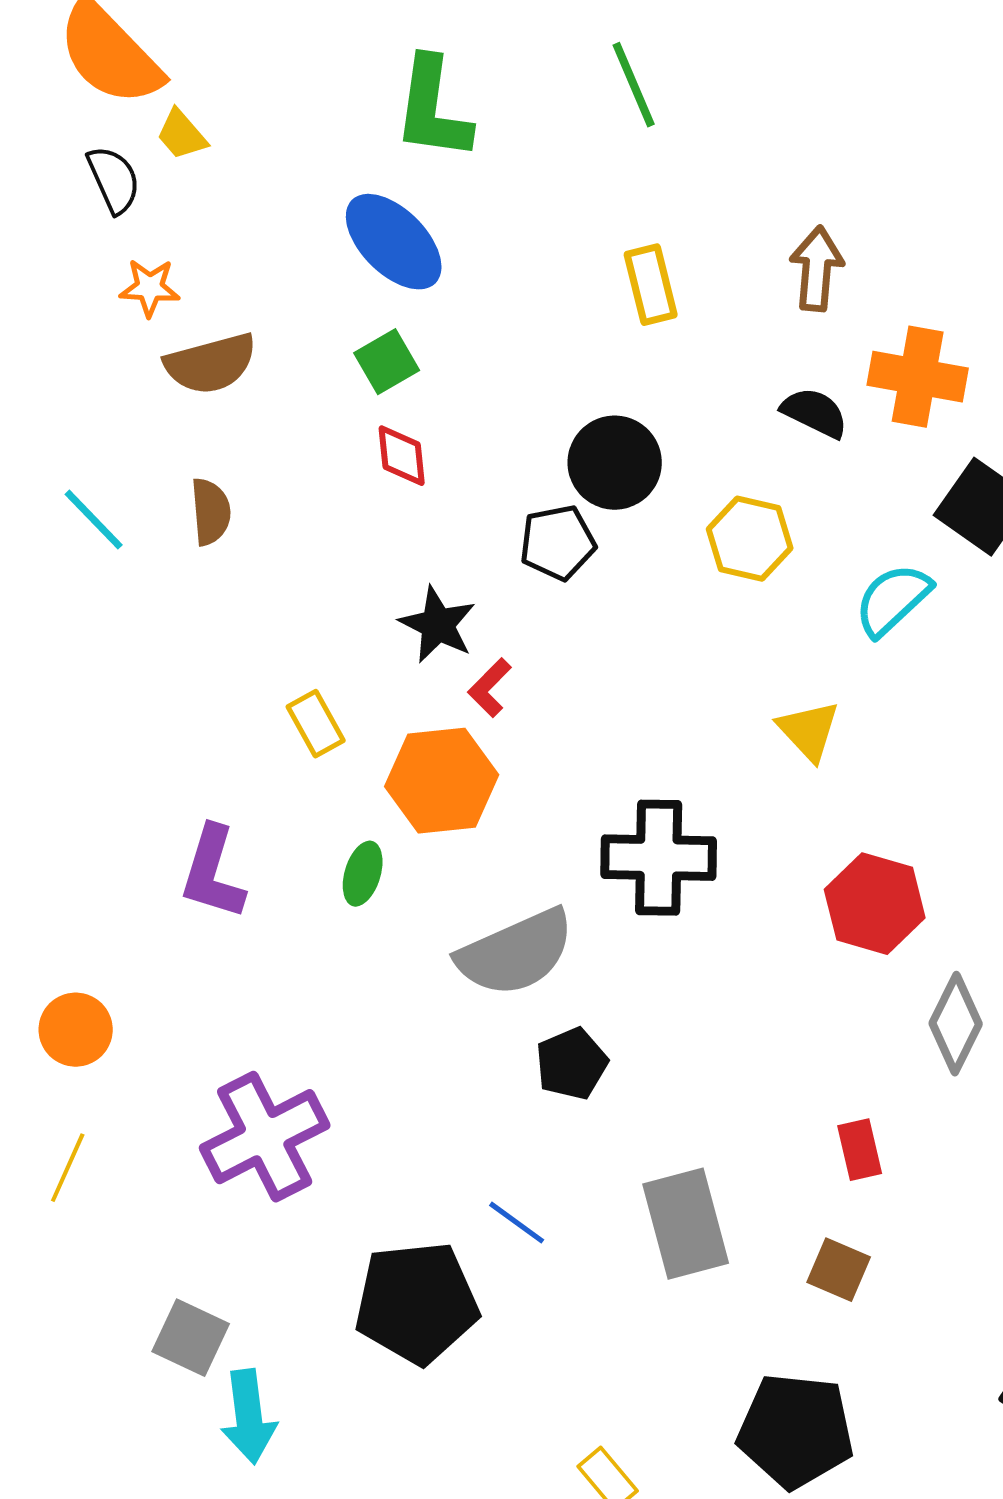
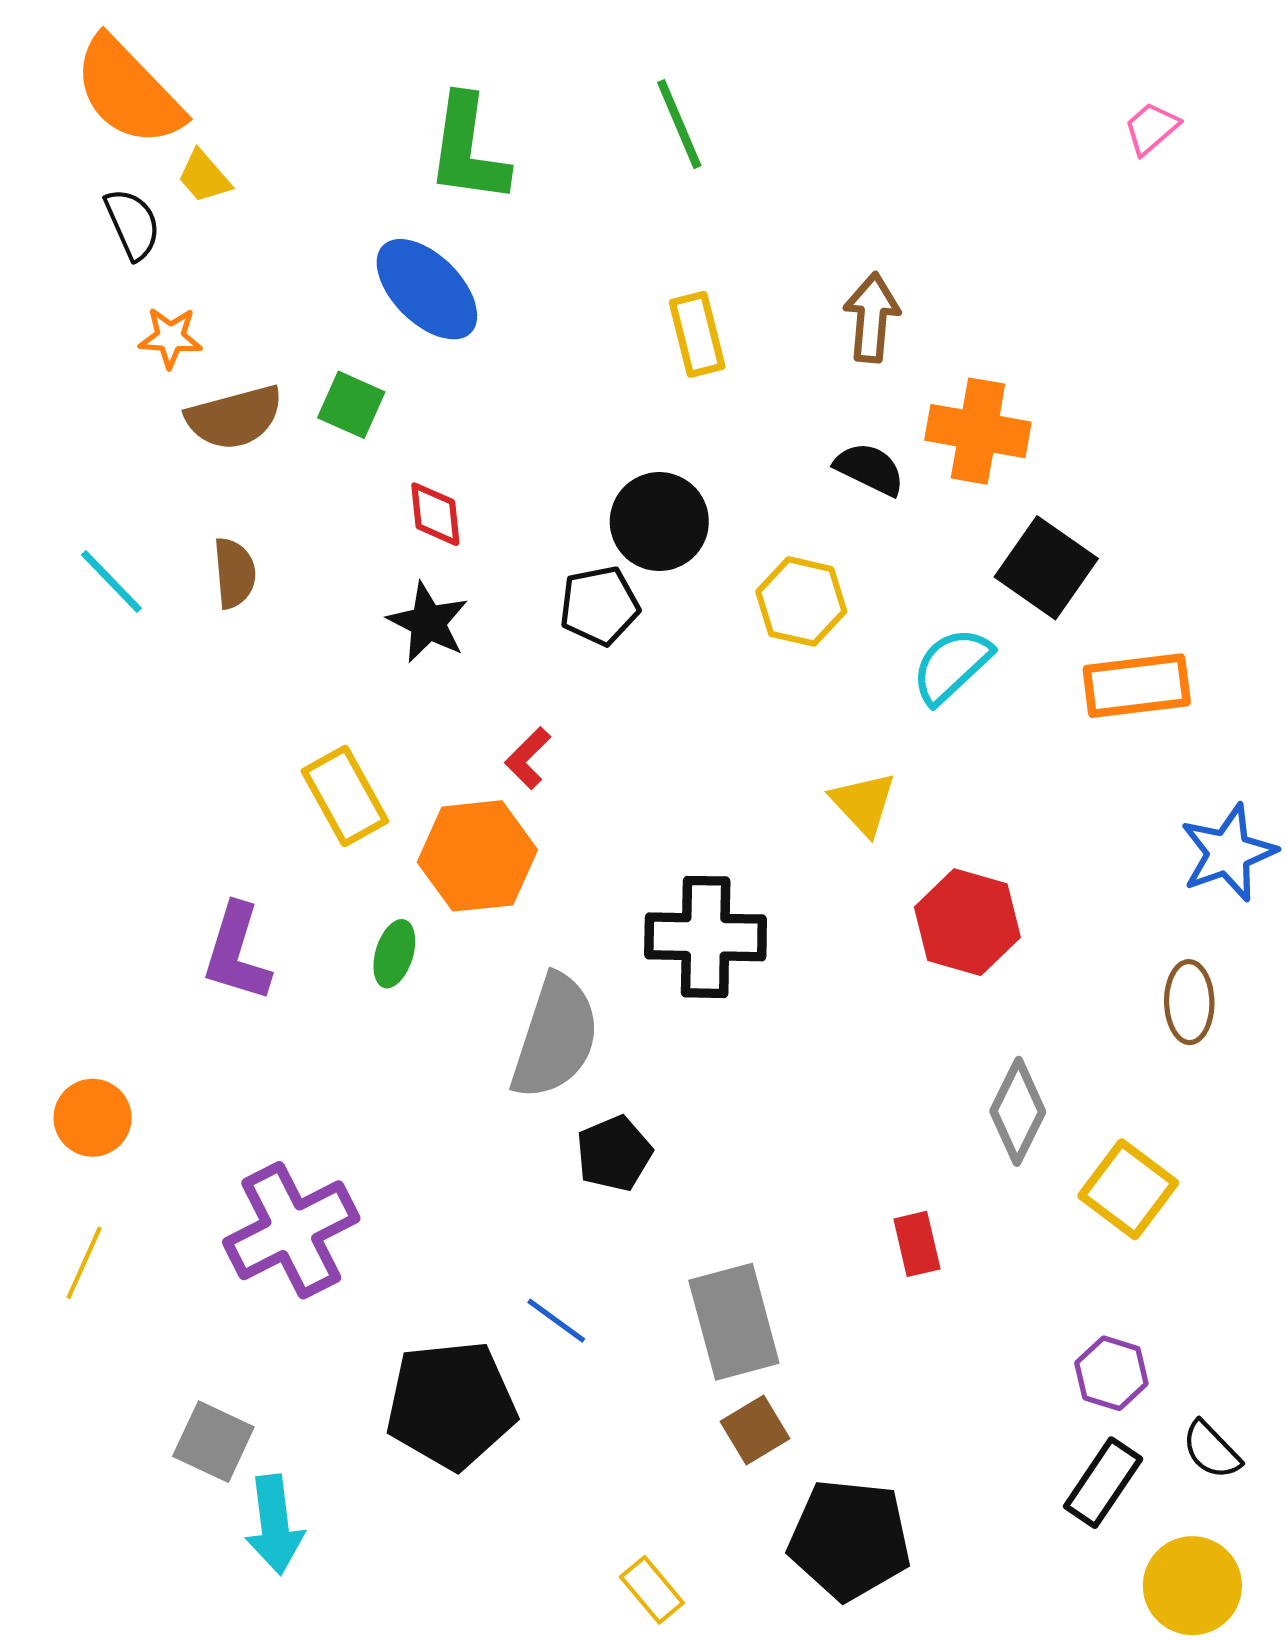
green square: (387, 362) -> (351, 405), moved, turned -36
black star: (438, 625) -> (428, 622), moved
yellow rectangle: (316, 724) -> (345, 796), size x1.4
red hexagon: (875, 904) -> (967, 922), moved
gray semicircle: (516, 953) -> (555, 1037), turned -48
brown square: (839, 1270) -> (755, 1430), moved, turned 36

